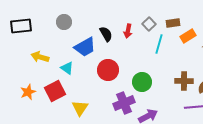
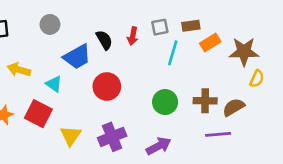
gray square: (149, 24) -> (160, 27), turned 32
green circle: (142, 82) -> (165, 102), moved
red square: (55, 91) -> (38, 114), turned -35
purple cross: (124, 103) -> (112, 137), moved

